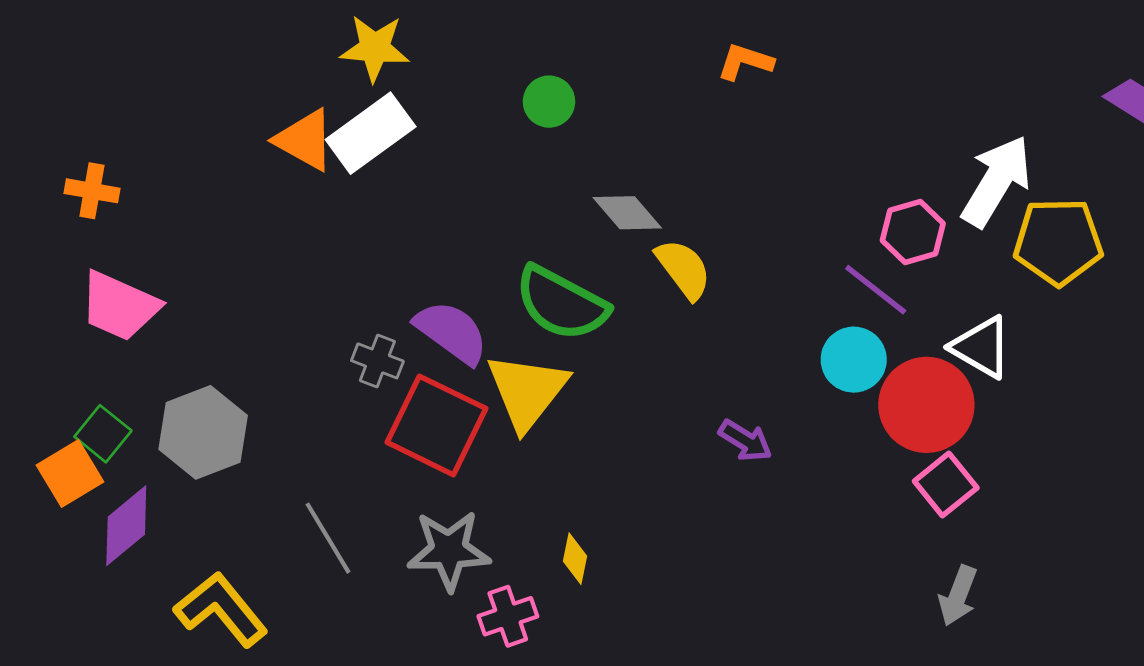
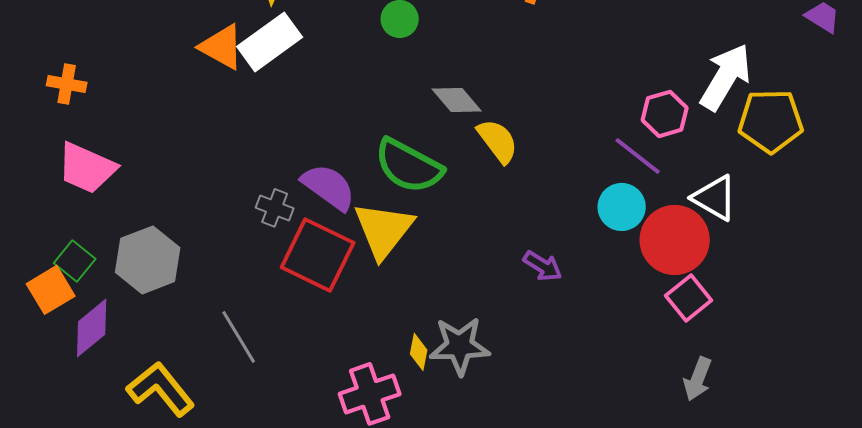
gray star: (449, 550) -> (460, 346), moved
pink cross: (508, 616) -> (370, 394), size x1.4

